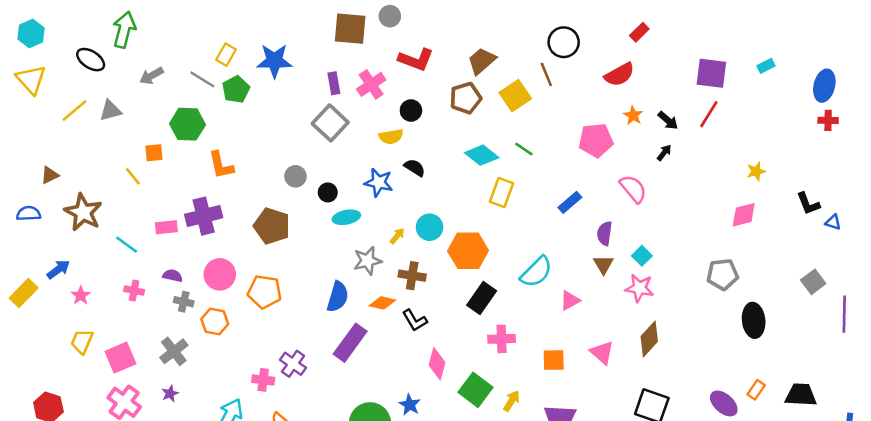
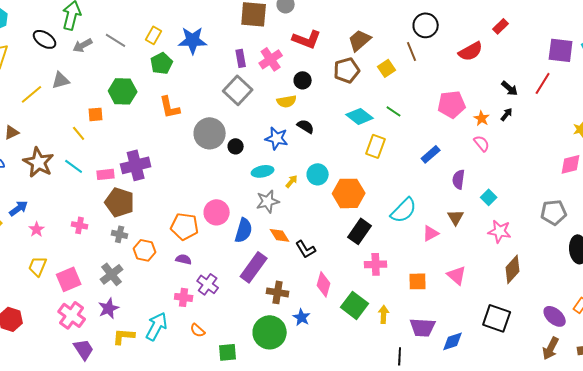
red rectangle: (639, 32) -> (501, 26), moved
purple square: (711, 73) -> (561, 50), moved
gray arrow: (151, 76) -> (83, 45), moved
gray line: (202, 79) -> (116, 40), moved
yellow square: (515, 96) -> (387, 68), size x0.7
yellow line: (74, 110) -> (32, 94), moved
orange star: (633, 115) -> (482, 118), moved
orange L-shape: (221, 165) -> (170, 107), moved
gray circle: (295, 176) -> (210, 133), size x1.8
pink semicircle: (633, 189) -> (482, 143), size x0.7
cyan ellipse: (346, 217) -> (263, 171), moved
brown pentagon: (272, 226) -> (120, 202), moved
cyan line: (127, 245) -> (74, 166), moved
brown triangle: (603, 264) -> (456, 217), moved
pink circle: (220, 274) -> (217, 212), moved
purple semicircle: (173, 276) -> (184, 259), moved
brown cross: (412, 276) -> (278, 292), moved
pink star: (639, 288) -> (500, 231), moved
orange diamond: (382, 303) -> (280, 235), turned 45
brown diamond: (649, 339) -> (513, 269), moved
purple star: (170, 394) -> (109, 308), size x1.5
yellow arrow: (511, 401) -> (384, 314), turned -30

